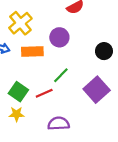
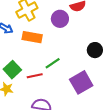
purple circle: (59, 37) -> (60, 19), moved

